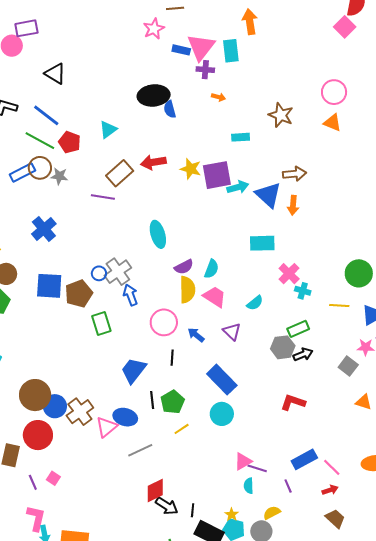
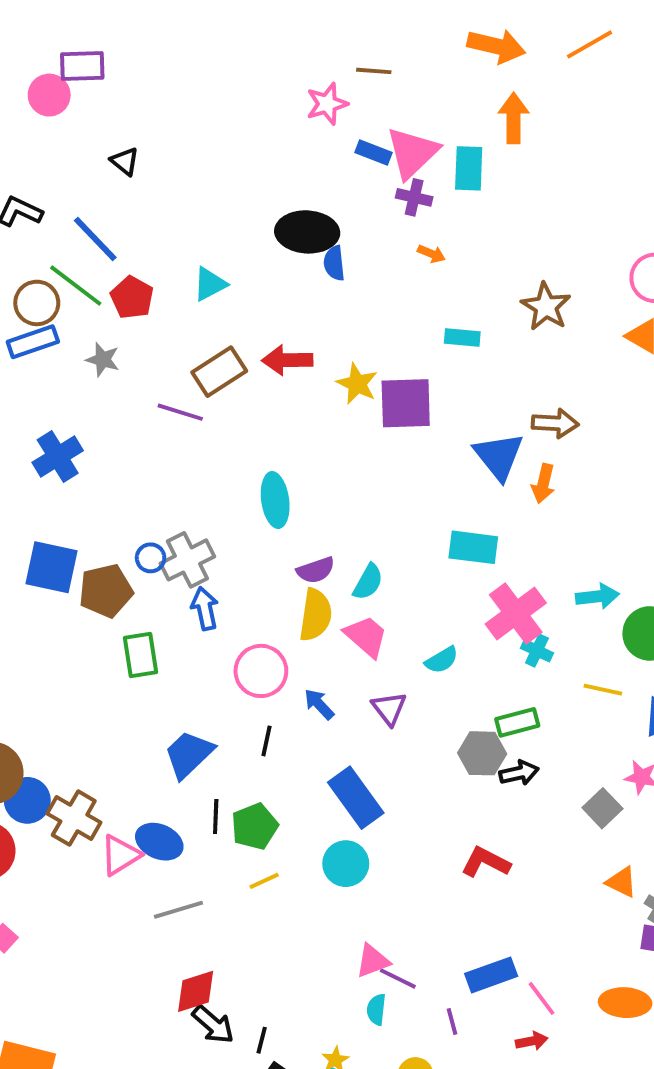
black triangle: (55, 74) -> (125, 161), size x0.7
brown circle: (40, 168) -> (37, 303), moved
cyan arrow: (238, 187) -> (597, 596), moved
pink cross: (289, 274) -> (516, 614), size x1.4
brown cross: (80, 412) -> (74, 818), turned -32

